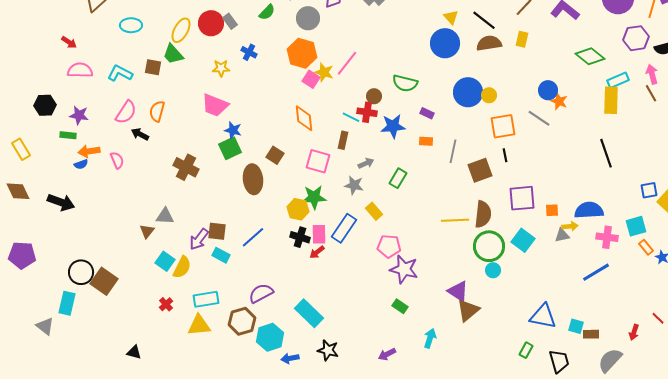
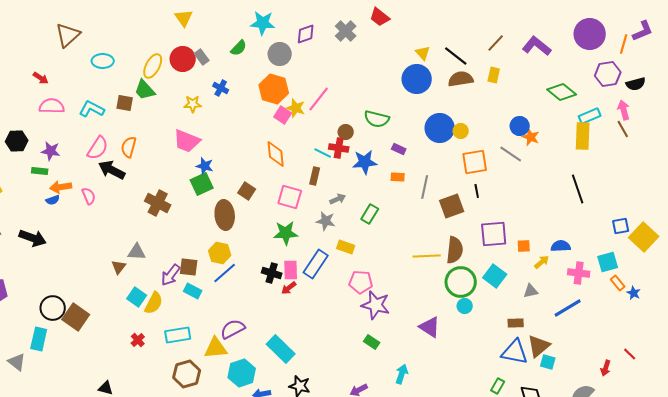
black arrow: (140, 134) -> (112, 170), size x1.5
yellow hexagon: (298, 209) -> (220, 253), moved
blue semicircle: (589, 210) -> (561, 246), size x0.7
yellow rectangle: (374, 211) -> (346, 247), turned -30
yellow arrow: (570, 226) -> (542, 262), turned -35
gray triangle: (562, 235) -> (531, 291), moved
brown triangle: (468, 310) -> (539, 346), moved
brown hexagon: (242, 321) -> (187, 374), moved
yellow triangle: (199, 325) -> (216, 348), moved
brown rectangle: (591, 334) -> (516, 323), moved

